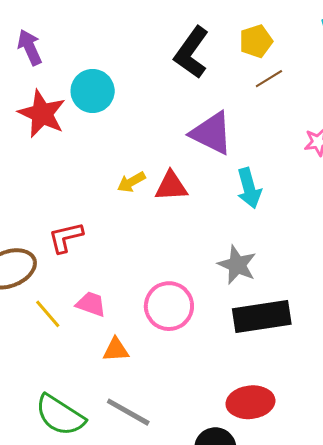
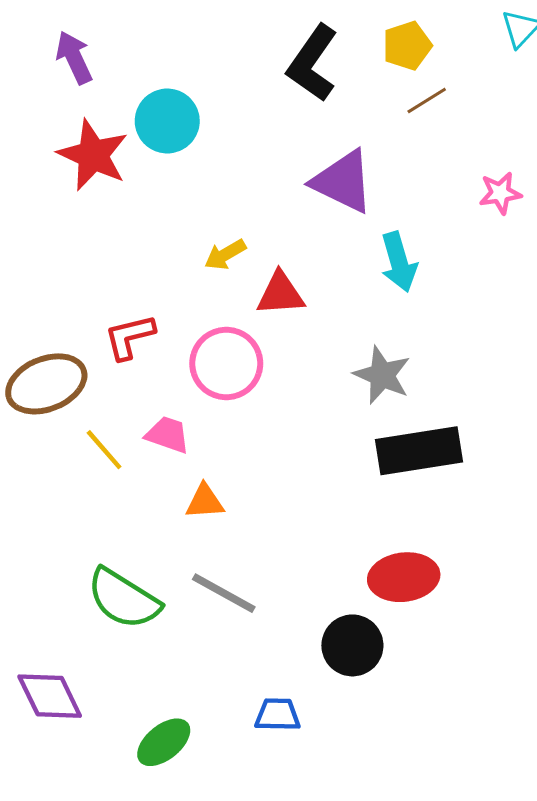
red triangle: (171, 186) -> (281, 294), moved
pink circle: (169, 306) -> (226, 363), moved

